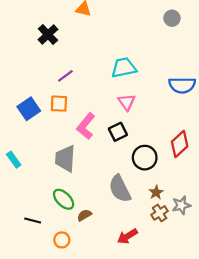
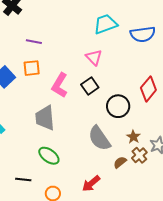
cyan trapezoid: (124, 68) -> (105, 24), moved
purple line: (65, 76) -> (34, 42), turned 56
brown semicircle: (84, 215) -> (120, 162), moved
red arrow: (127, 236) -> (91, 183), moved

